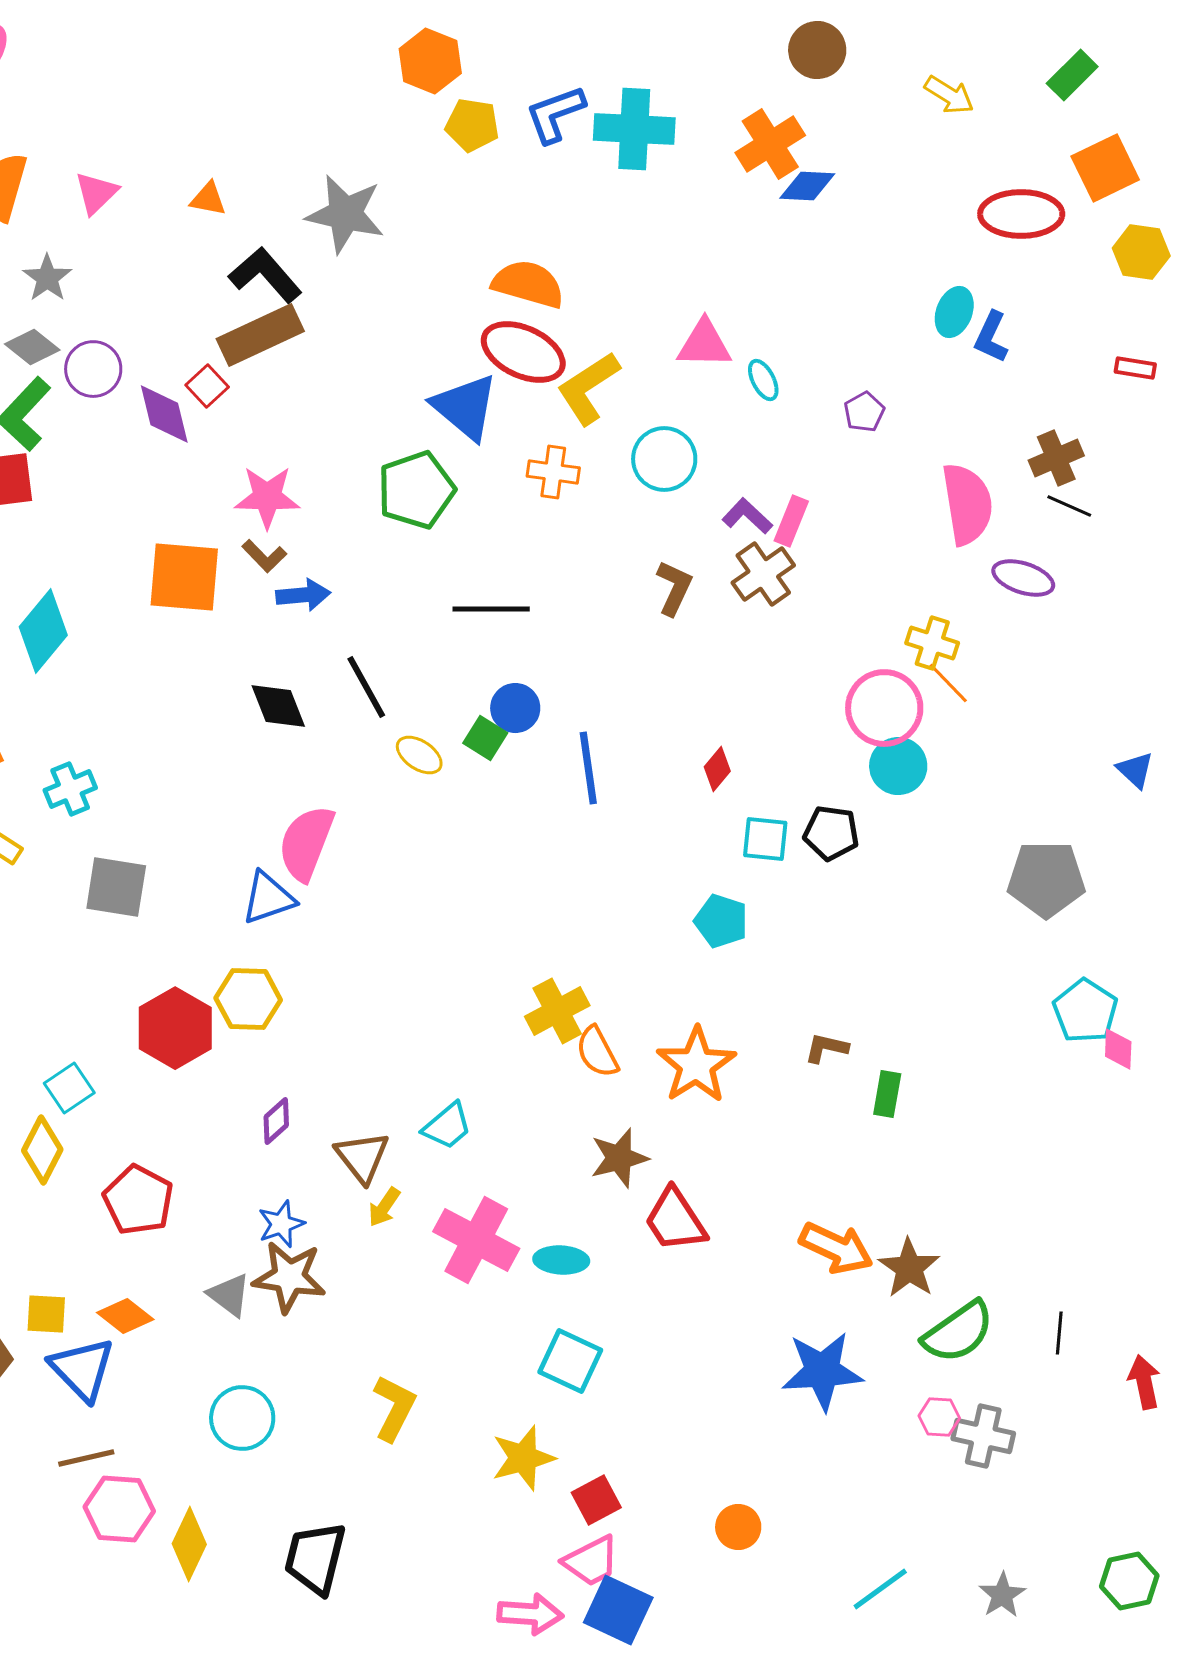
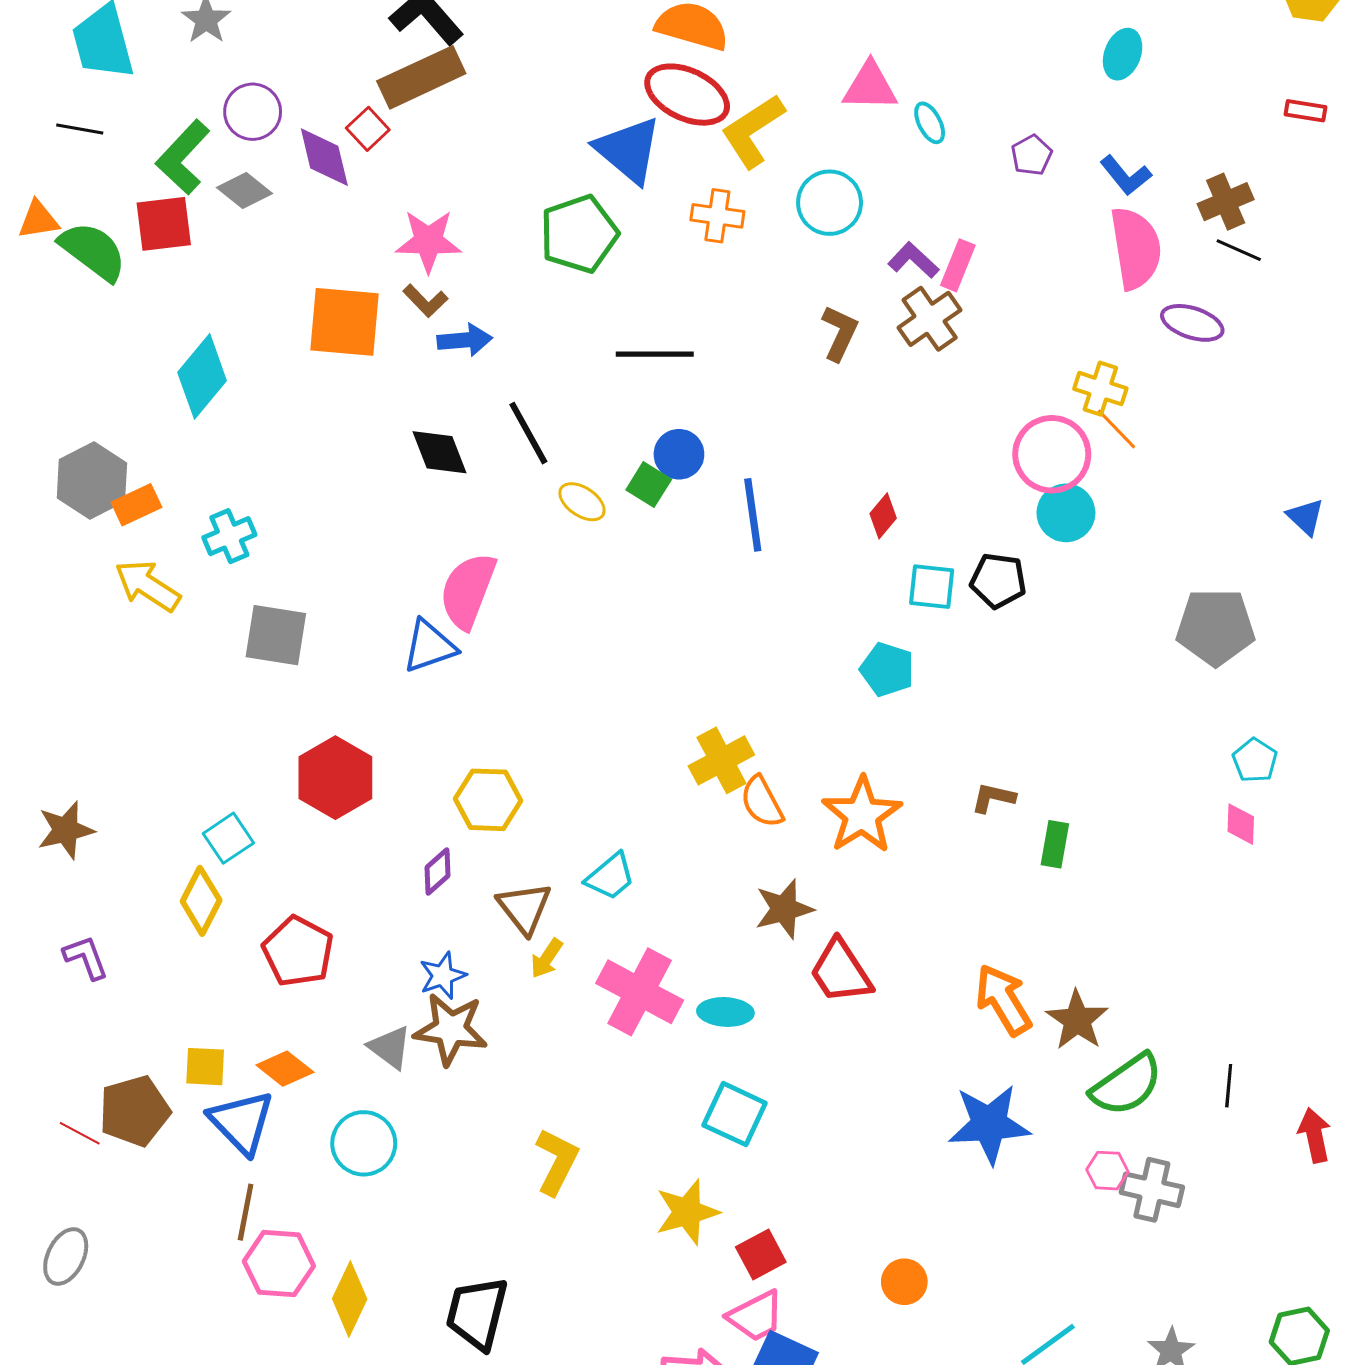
blue L-shape: (991, 337) -> (1126, 175), moved, turned -64
gray diamond: (32, 347) -> (245, 191), moved
yellow hexagon: (248, 999) -> (488, 800), moved
cyan pentagon: (1085, 1011) -> (1255, 760), size x0.7
pink diamond: (1118, 1049) -> (1241, 824), moved
orange arrow: (836, 1248) -> (1003, 1000), turned -146
cyan circle: (242, 1418) -> (364, 1143), moved
brown line: (86, 1458) -> (246, 1212), turned -66

